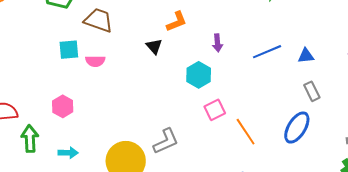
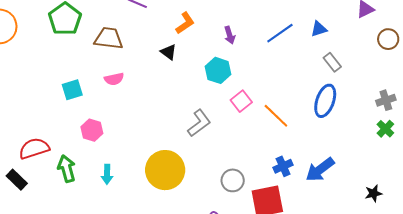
cyan square: (69, 50) -> (72, 90), moved
gray L-shape: (166, 141) -> (199, 123), moved
cyan arrow: (68, 153) -> (107, 174), turned 102

